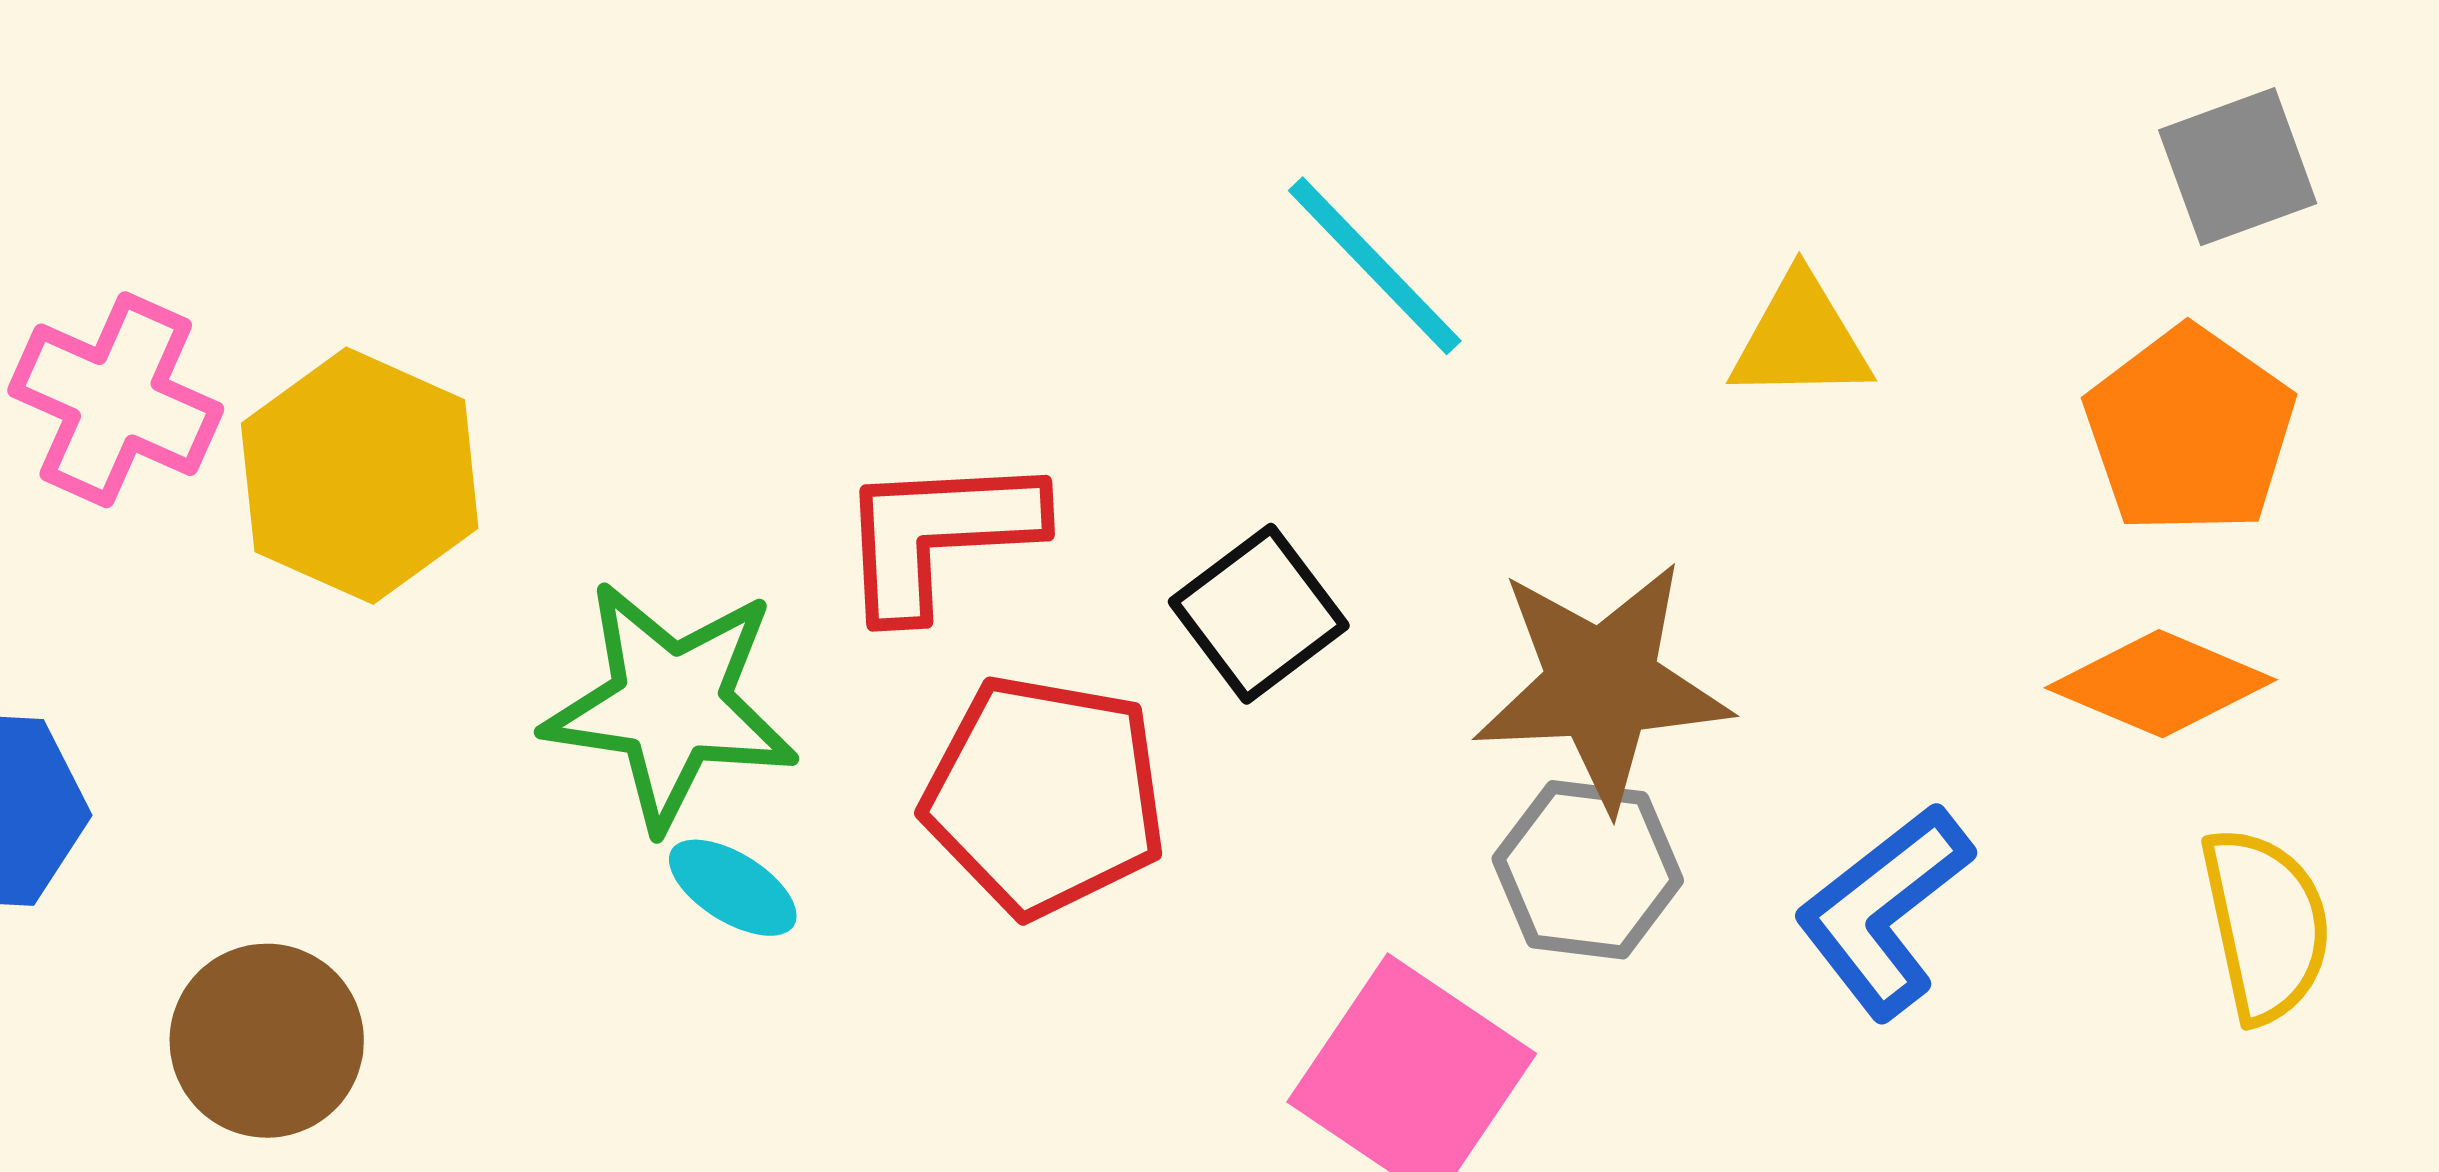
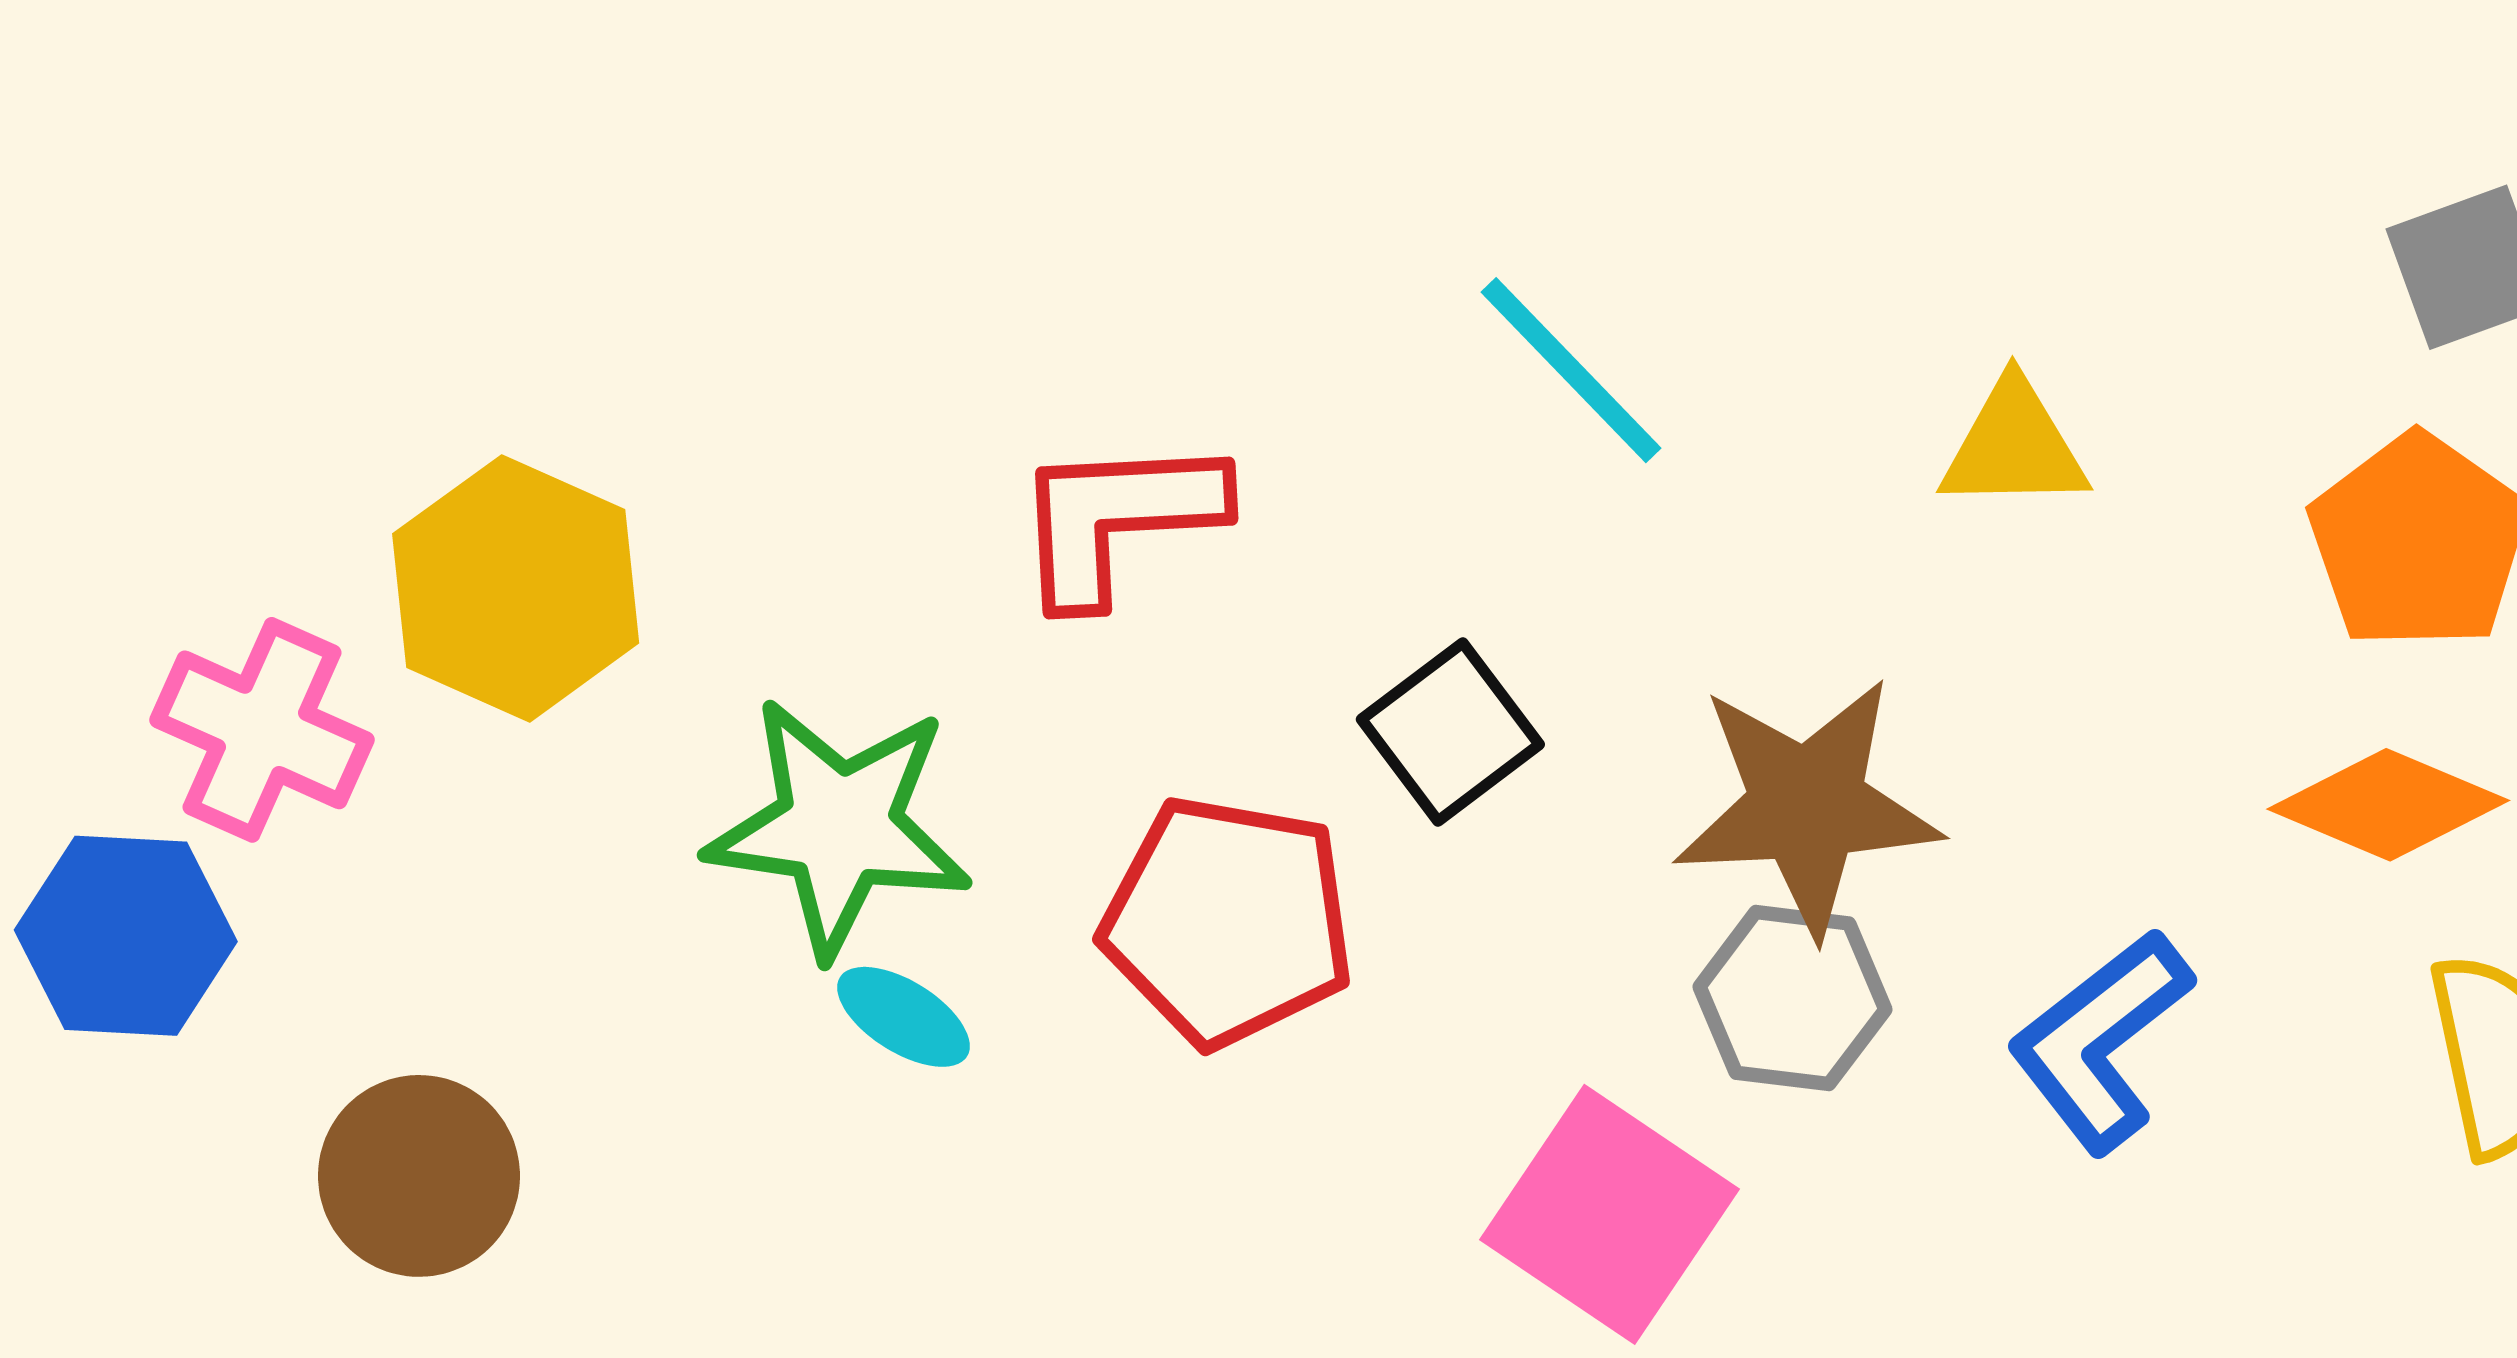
pink cross: (116, 400) -> (262, 730), moved
red L-shape: (939, 535) -> (1118, 519), moved

